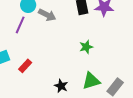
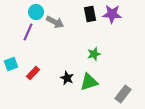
green triangle: (91, 81) -> (89, 82), moved
black star: (61, 86) -> (67, 78), moved

